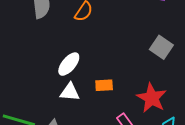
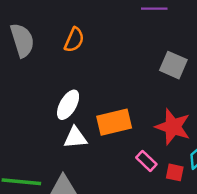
orange rectangle: (104, 85) -> (114, 122), size x1.6

